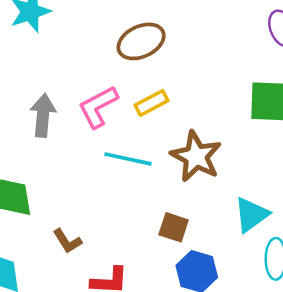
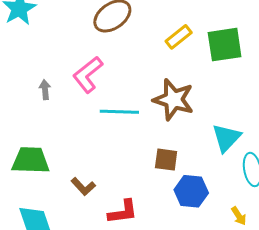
yellow rectangle: (152, 103) -> (179, 37), moved
gray arrow: (43, 115) -> (45, 90), size x0.6

